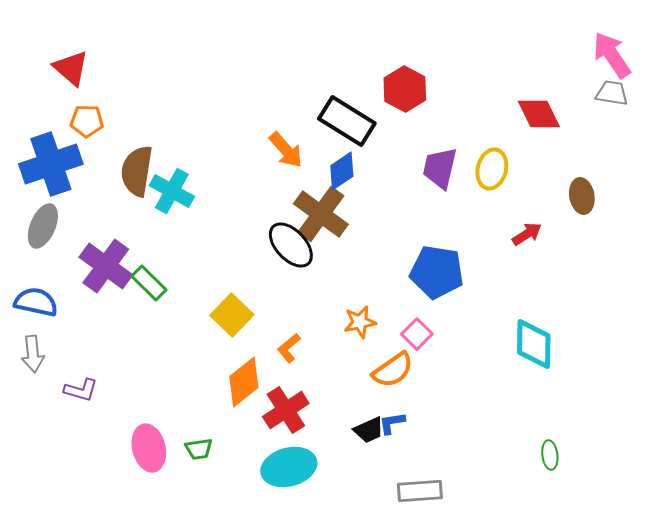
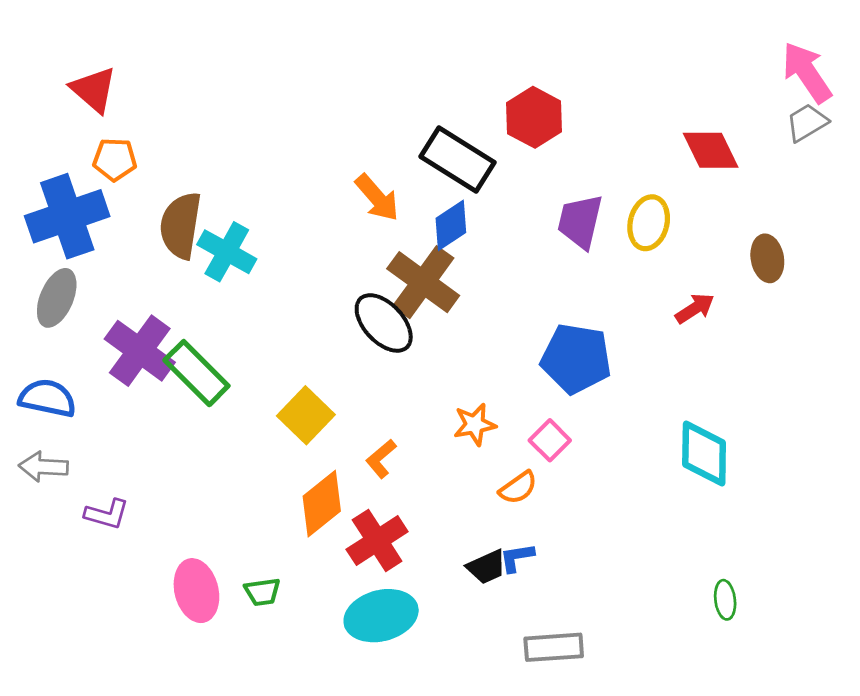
gray trapezoid: (612, 93) -> (807, 123), turned -40
green rectangle: (149, 283) -> (196, 373), size x1.4
gray arrow: (33, 354) -> (44, 467), turned 99
orange semicircle: (393, 370) -> (518, 488), size x0.7

